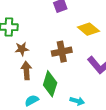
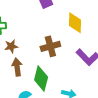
yellow diamond: (88, 29) -> (75, 23), turned 55

